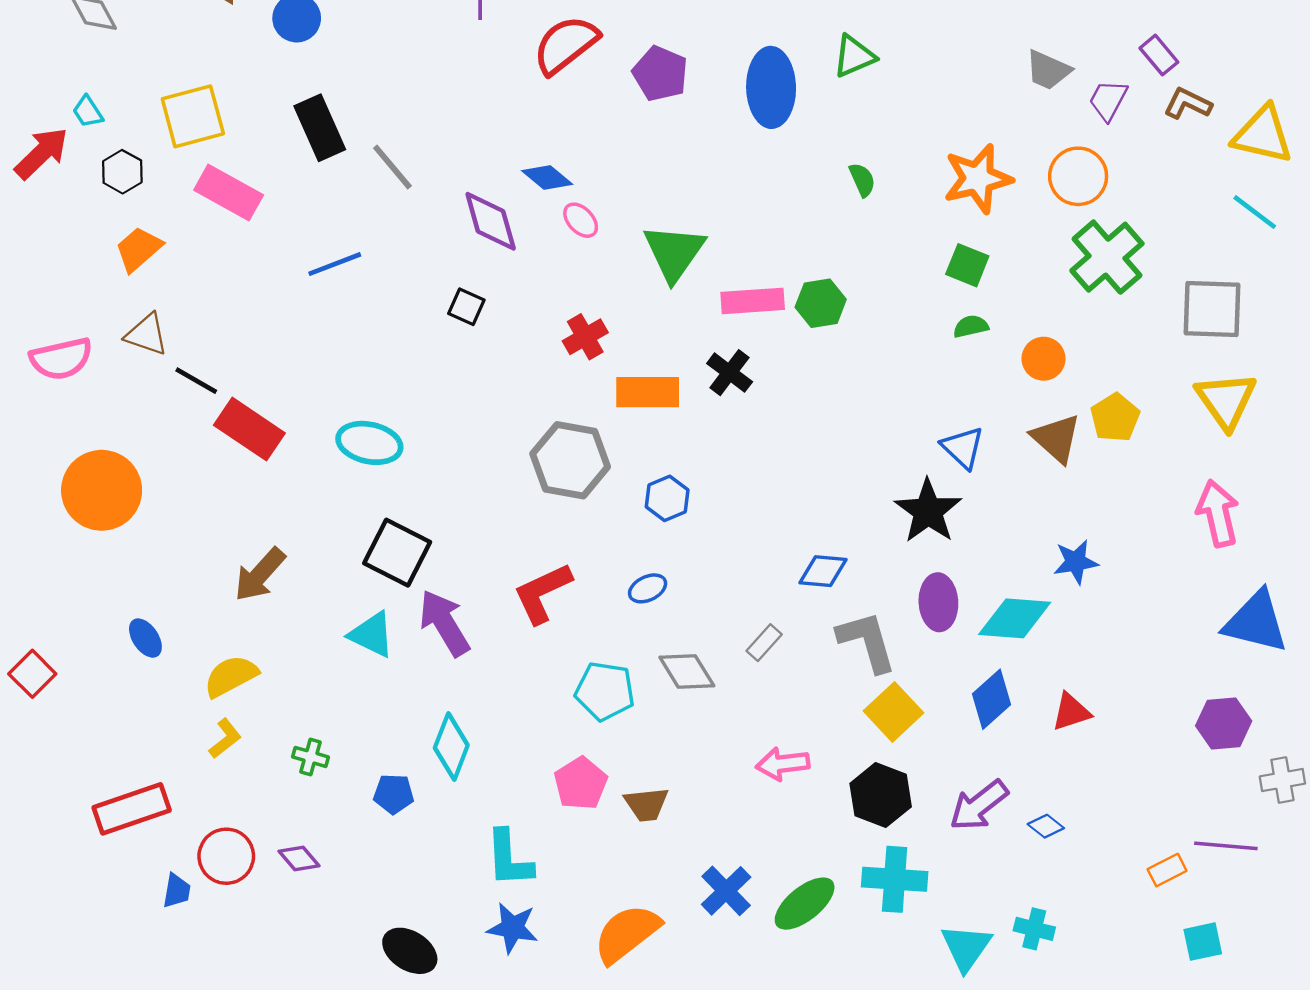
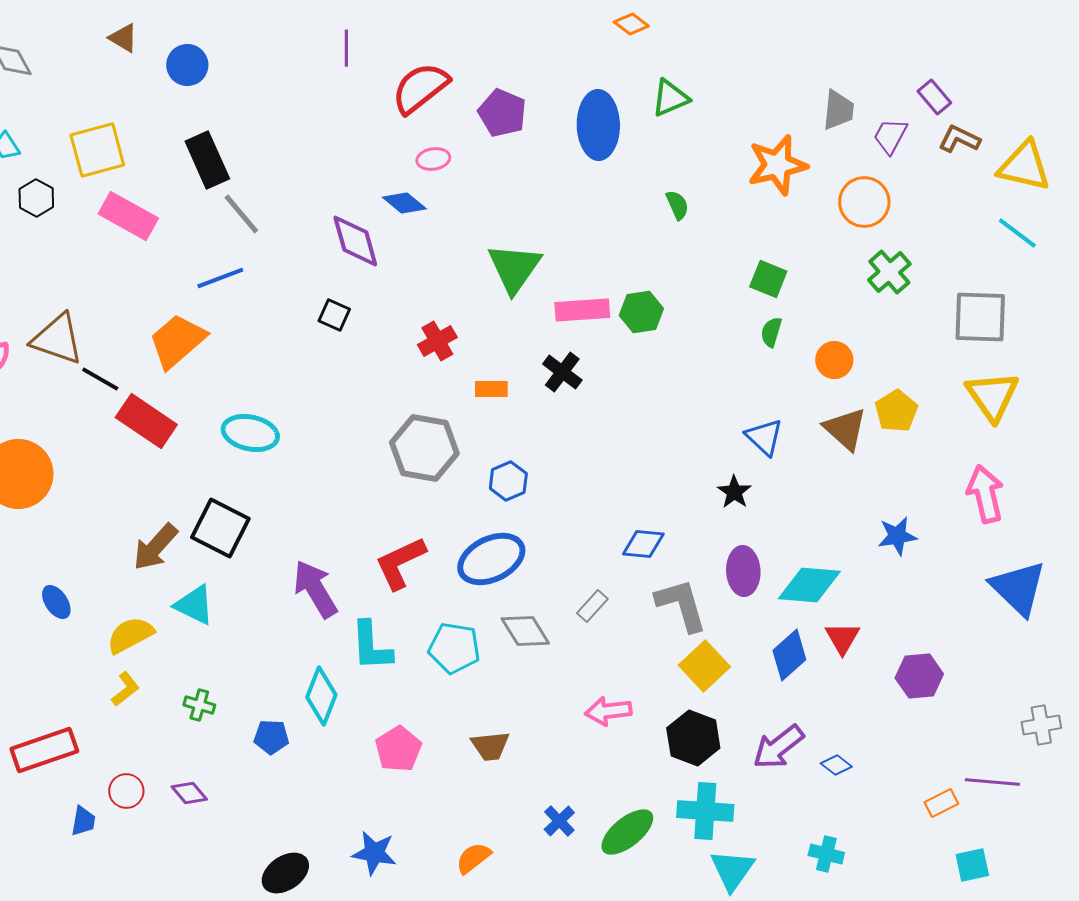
gray trapezoid: (1048, 70) -> (838, 110), turned -108
gray line: (392, 167) -> (241, 214), moved
orange star: (978, 179) -> (777, 165), moved
pink ellipse: (581, 220) -> (433, 159), moved, turned -56
orange trapezoid: (139, 249) -> (177, 341), moved, size x1.4
green cross: (1107, 257) -> (889, 272), size x0.7
green semicircle: (971, 326) -> (771, 332), turned -60
brown triangle: (147, 334) -> (57, 339), size x1.4
orange rectangle: (648, 392) -> (491, 389), size x0.6
black star: (928, 511) -> (734, 492), size x0.6
black square: (397, 553) -> (220, 528), moved
blue star: (1076, 562) -> (897, 536), moved
blue ellipse: (648, 588) -> (491, 559), size x2.0
blue triangle: (1256, 622) -> (1018, 588), turned 30
cyan triangle: (372, 635) -> (194, 605), moved
red triangle: (1071, 712) -> (842, 638), moved, turned -42
purple hexagon: (1224, 723) -> (919, 676), moved
pink pentagon: (581, 783) -> (398, 749), moved
red circle: (226, 856) -> (126, 791), size x0.7
cyan L-shape: (509, 859) -> (371, 646), moved
blue cross: (726, 891) -> (559, 821), size x0.7
orange semicircle: (627, 934) -> (473, 858), size x0.6
cyan triangle: (966, 947) -> (732, 870), moved
black ellipse: (410, 951) -> (285, 873), turned -66

